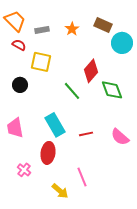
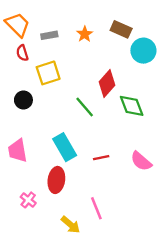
red semicircle: (19, 45) -> (22, 53), turned -136
yellow square: (41, 62) -> (48, 73), turned -30

